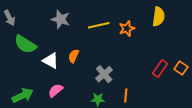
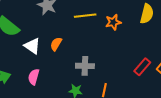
gray cross: (104, 74) -> (85, 66), turned 36
pink semicircle: (56, 90) -> (34, 77), turned -42

